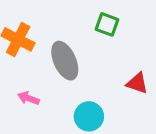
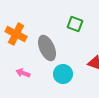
cyan circle: (89, 116) -> (63, 74), moved

